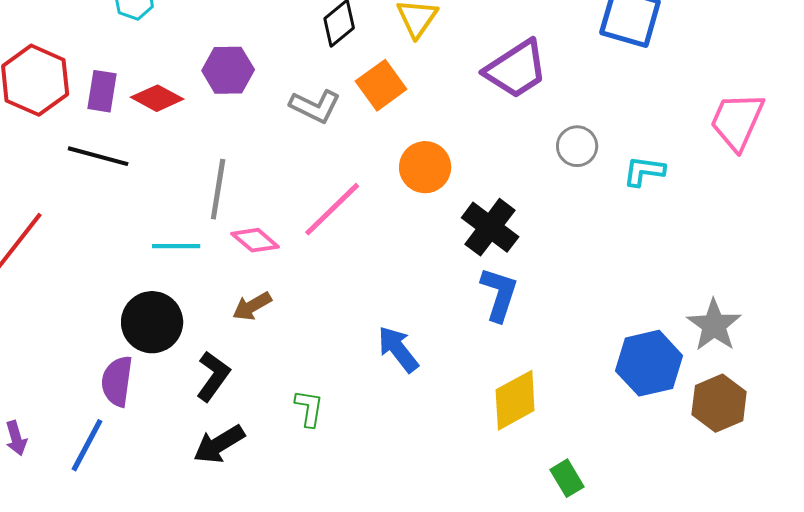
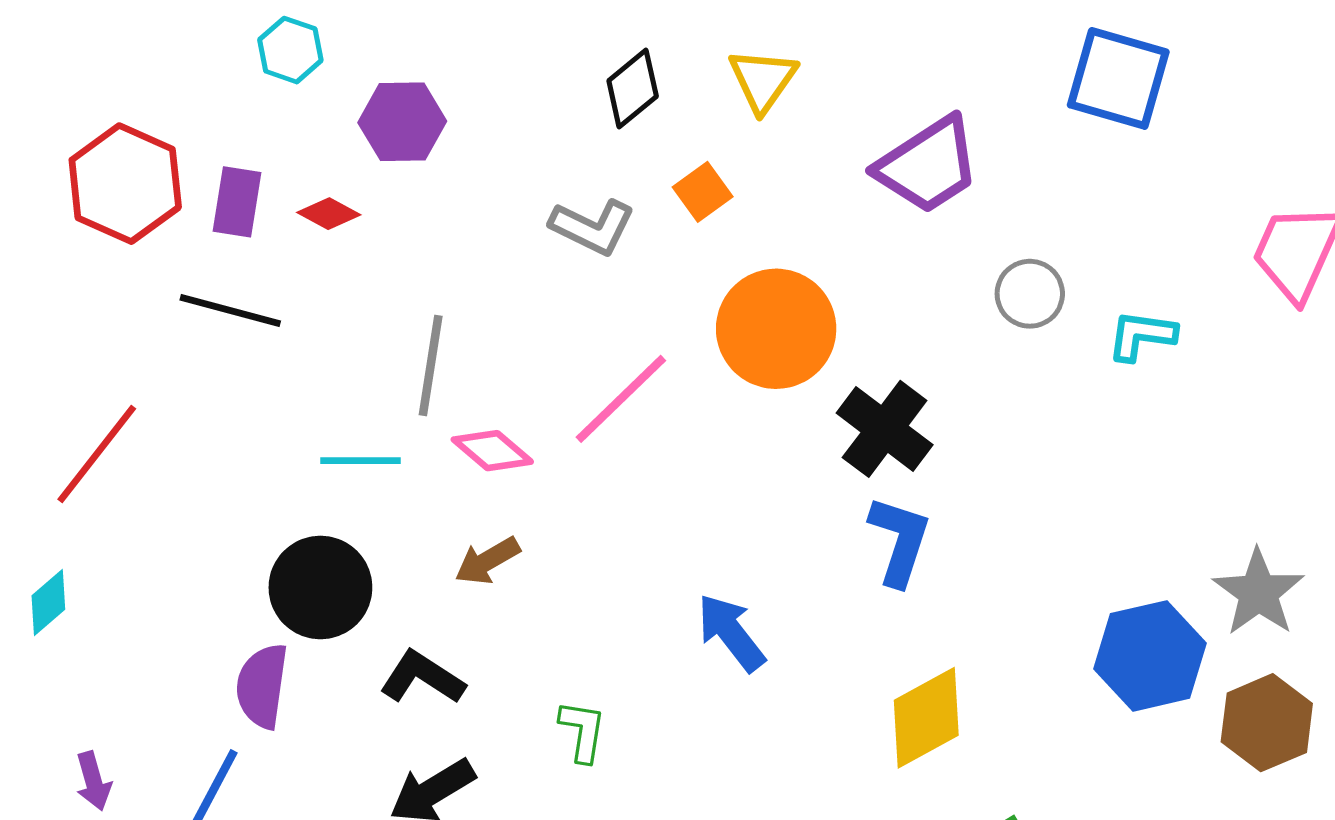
purple hexagon: (228, 70) -> (402, 122), moved
orange square: (381, 85) -> (703, 192), size x0.7
red diamond: (157, 98) -> (329, 214), size x0.7
orange circle: (425, 167) -> (776, 329), size x1.4
black L-shape: (213, 376) -> (422, 678), turned -93

